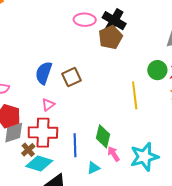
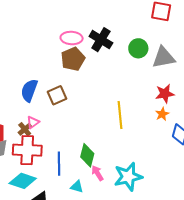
brown pentagon: (110, 37) -> (73, 59), moved
green circle: (157, 70) -> (138, 48), moved
brown cross: (28, 150) -> (25, 129), moved
cyan triangle: (93, 168) -> (77, 187), turned 40

